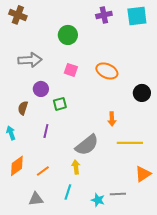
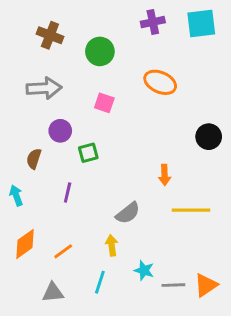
brown cross: (18, 15) -> (50, 35), moved
orange ellipse: (107, 71) -> (160, 82), moved
gray semicircle: (87, 145) -> (128, 213), size x0.7
orange triangle: (143, 174) -> (206, 285), moved
cyan star: (98, 200) -> (144, 270), moved

